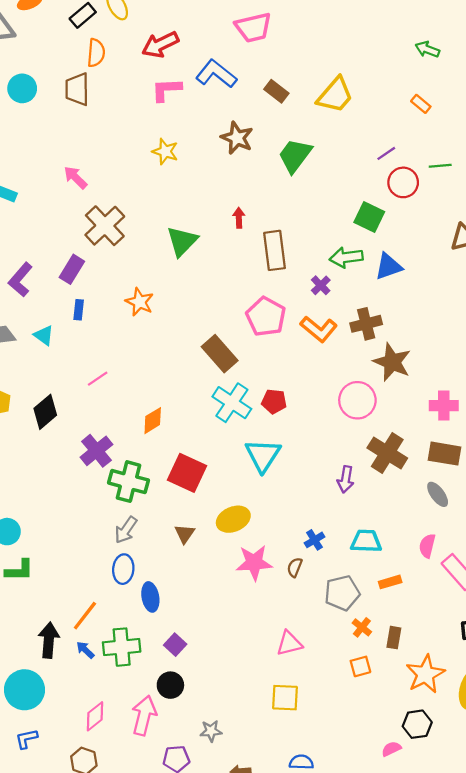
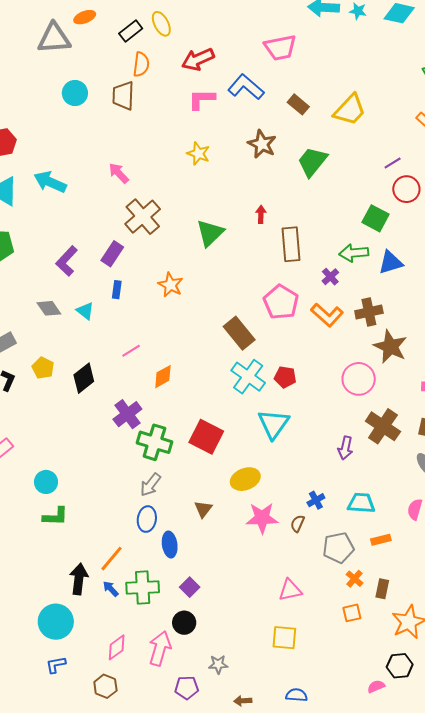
orange diamond: (153, 421) -> (163, 377), moved
brown triangle: (185, 534) -> (203, 509), moved

